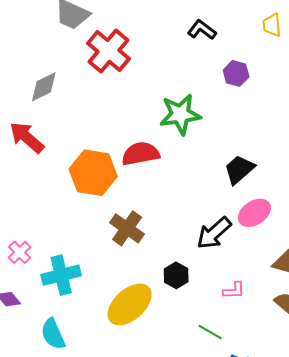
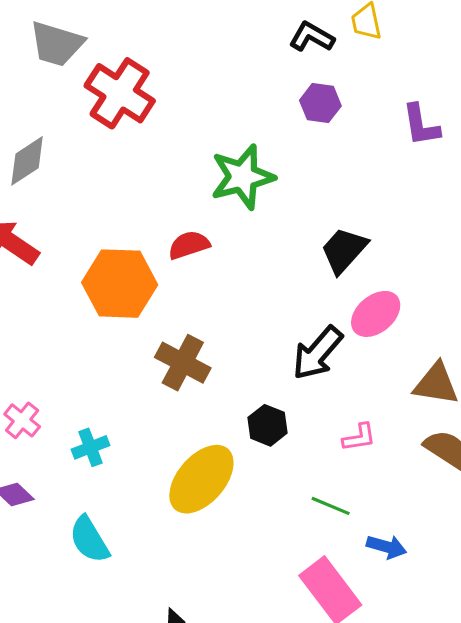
black L-shape: (202, 30) -> (312, 37), moved
red semicircle: (140, 154) -> (189, 245), size x0.7
cyan cross: (61, 275) -> (90, 447), size x0.6

